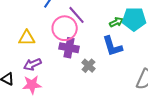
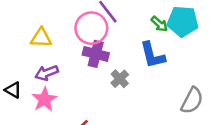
green arrow: (116, 22) -> (159, 24), turned 64
pink star: (32, 85) -> (44, 99), turned -30

